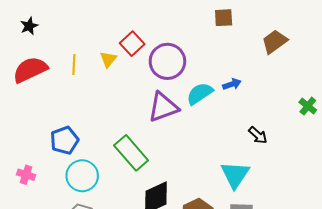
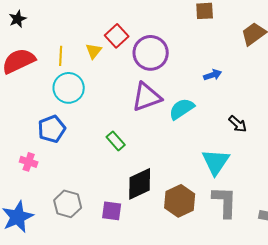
cyan semicircle: (200, 94) -> (182, 109), moved
green rectangle: (131, 153) -> (116, 141), size x0.6
pink cross: (26, 175) -> (29, 162), moved
cyan circle: (82, 176) -> (69, 88), moved

